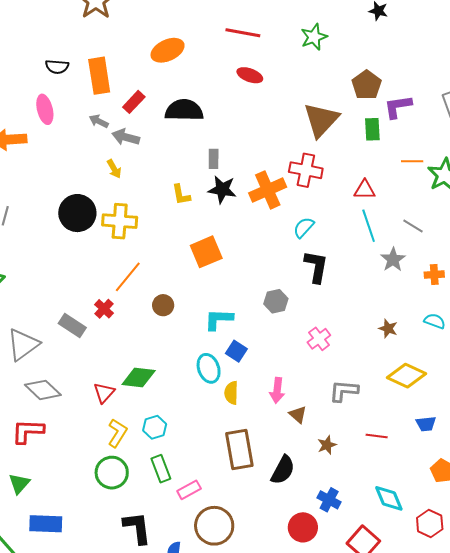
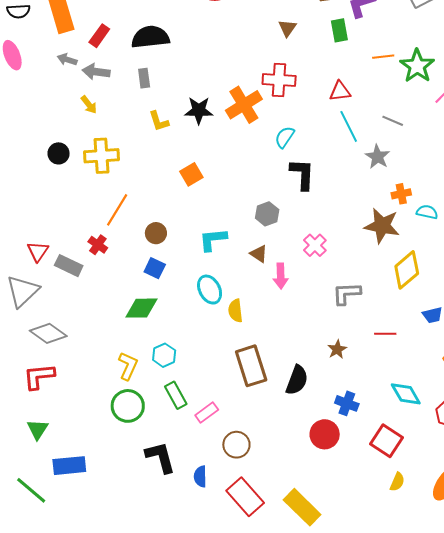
brown triangle: (321, 120) -> (287, 28), size x0.5
gray rectangle: (214, 159) -> (144, 78), moved
black circle: (77, 213) -> (59, 153), size x0.6
orange square: (206, 252) -> (191, 174), size x0.7
orange cross: (434, 275) -> (401, 194), moved
brown star: (388, 329) -> (382, 226), size x1.8
blue square: (236, 351) -> (155, 268), moved
yellow diamond: (407, 376) -> (407, 270), turned -57
pink arrow: (277, 390) -> (281, 276), moved
red triangle: (104, 393) -> (38, 251), moved
brown triangle: (298, 415) -> (259, 254), moved
brown circle: (214, 526) -> (236, 445), size x0.7

